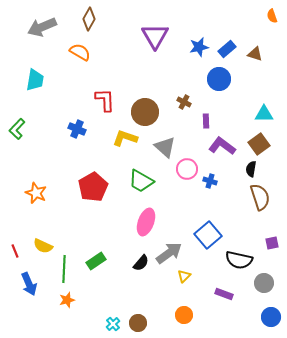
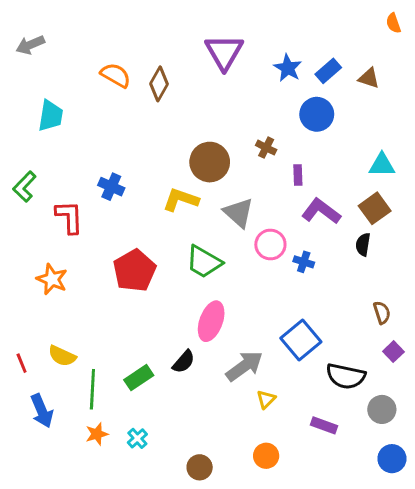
brown diamond: (89, 19) -> (159, 84), moved
gray arrow: (42, 27) -> (30, 45), moved, size x0.7
blue star: (199, 47) -> (288, 68), turned -30
red L-shape: (105, 100) -> (69, 217), moved
brown semicircle: (260, 197) -> (382, 313), moved, size x0.6
purple square: (272, 243) -> (393, 352), turned -32
black semicircle: (141, 263) -> (184, 362), moved
cyan cross: (113, 324) -> (137, 438), moved

